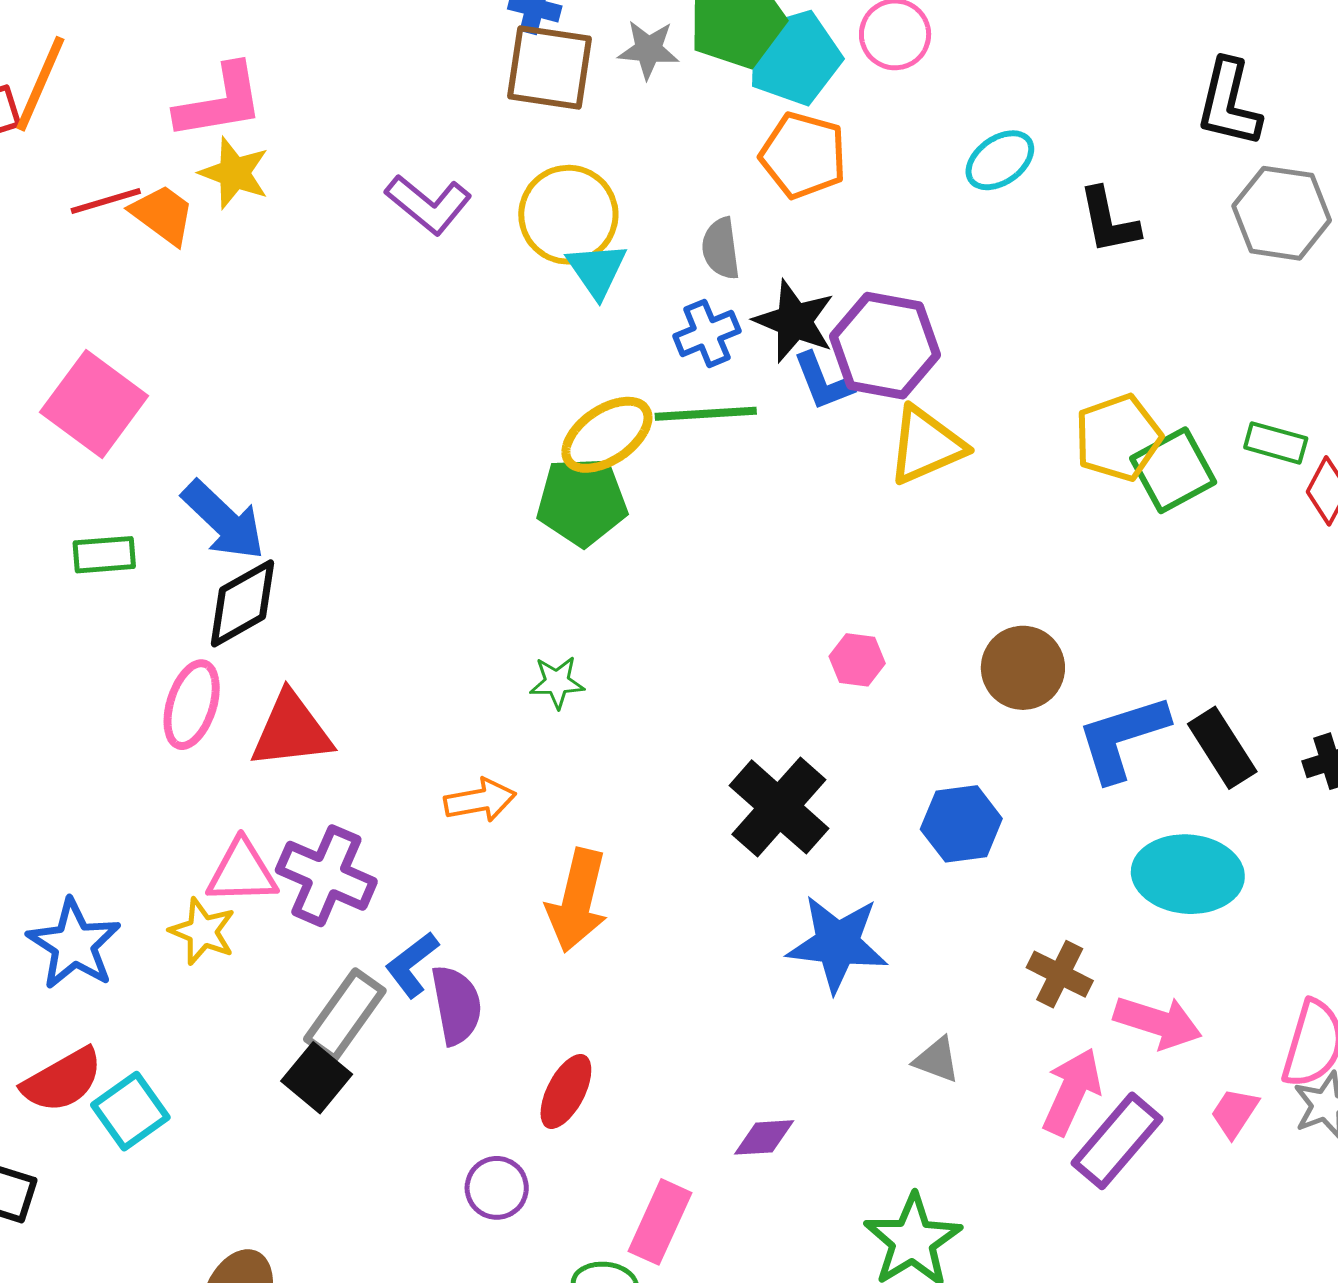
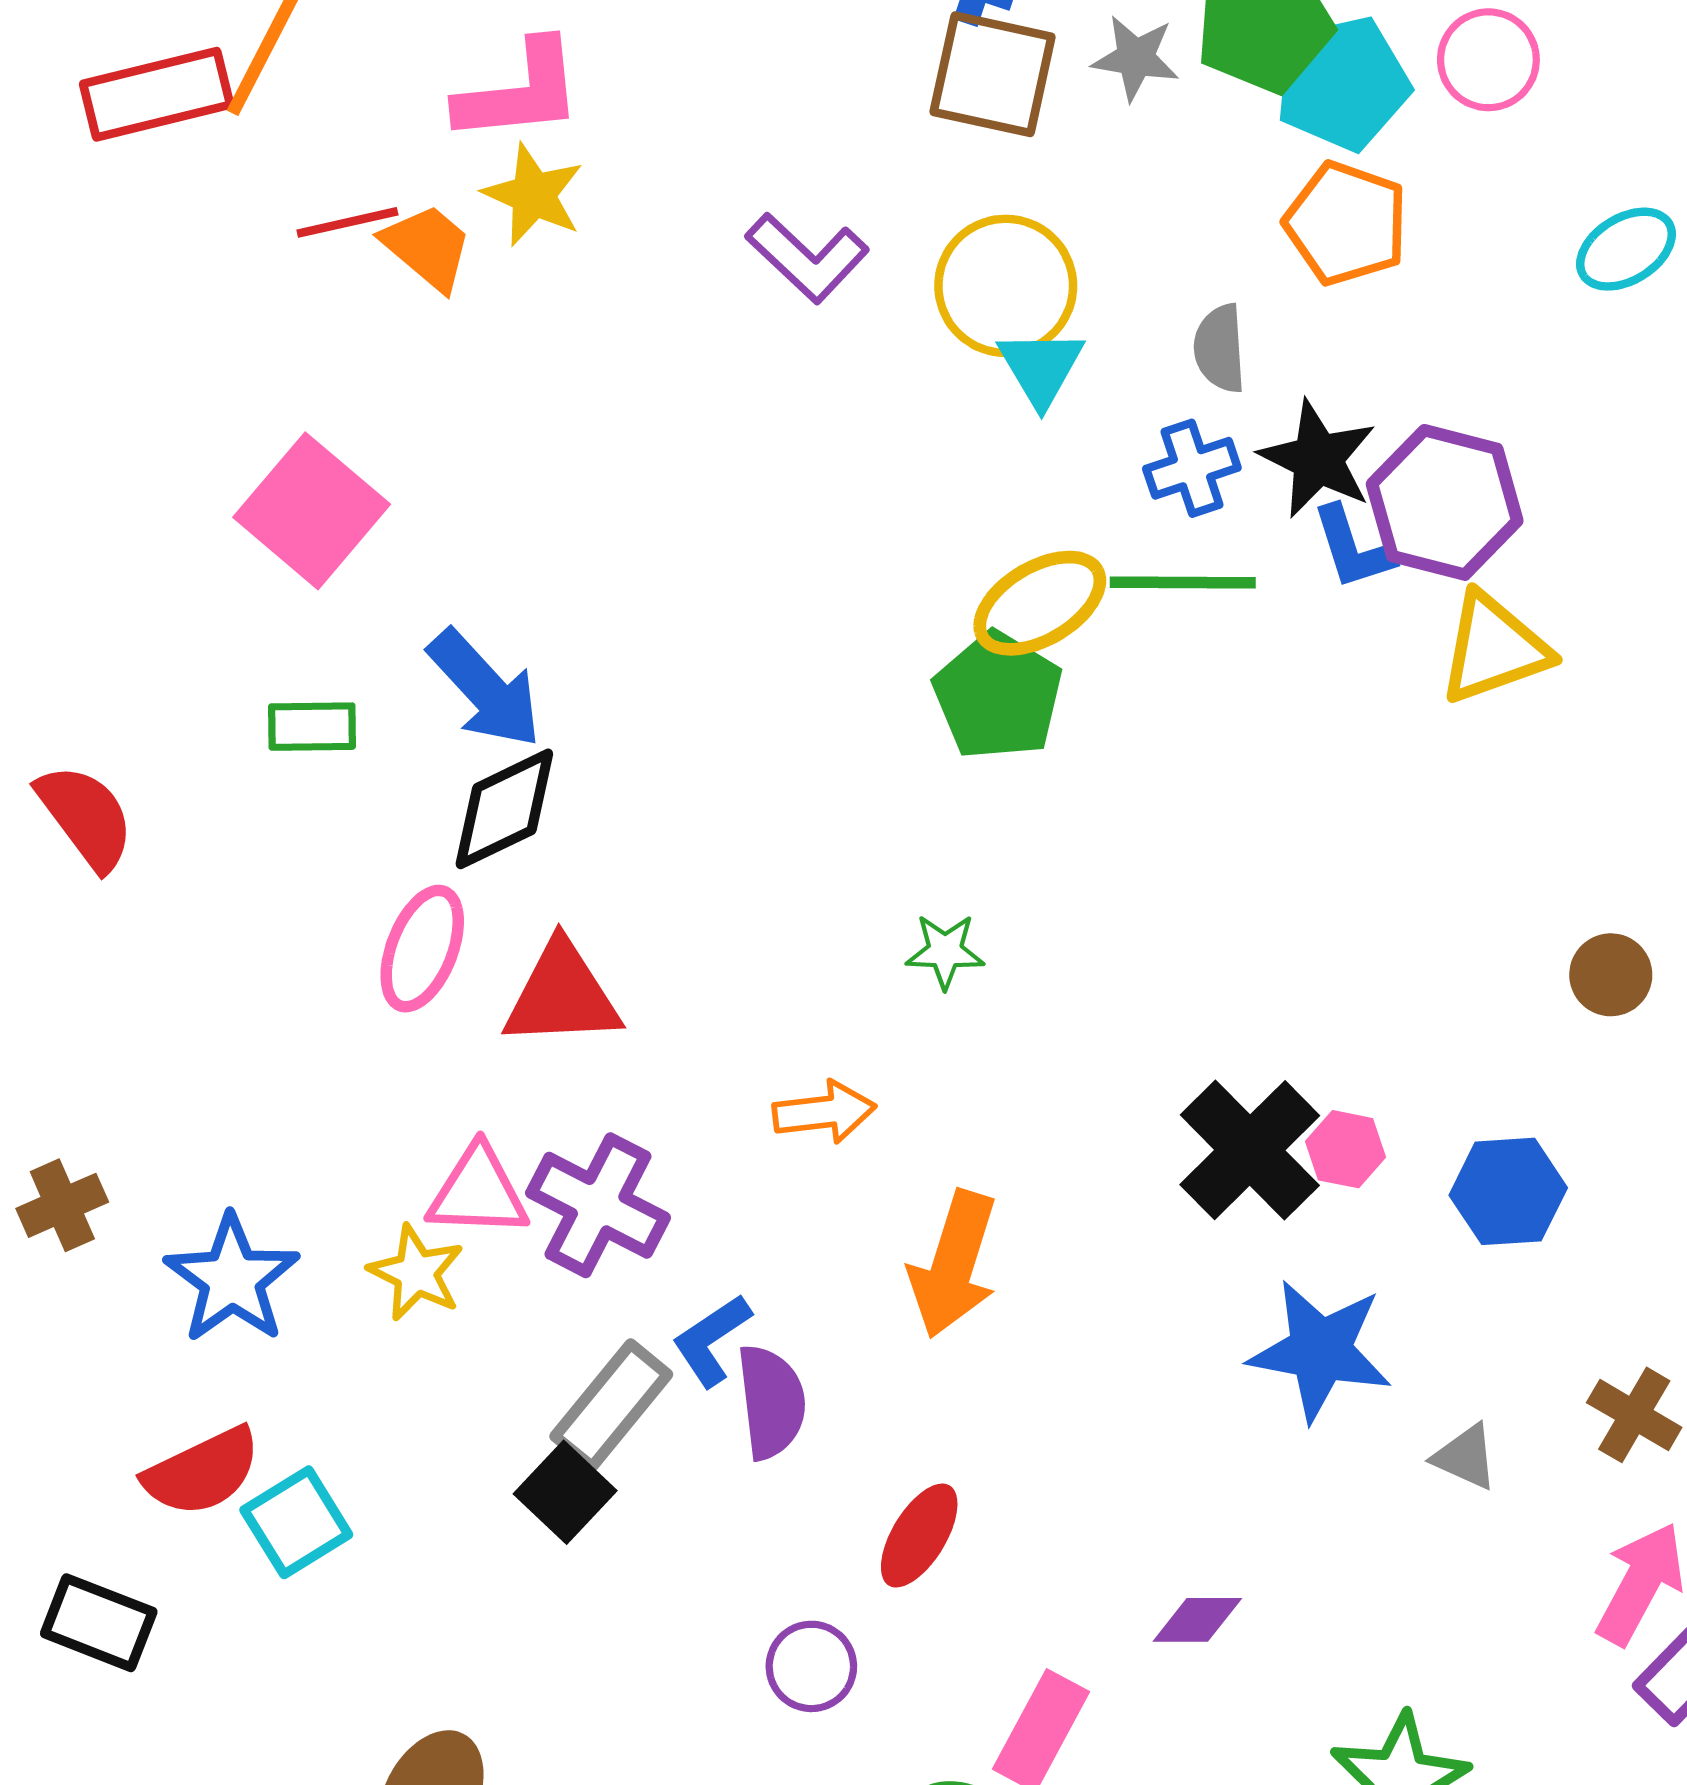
green pentagon: (582, 501) -> (998, 696), turned 30
pink hexagon: (857, 660) -> (1346, 1149), moved
brown circle: (1023, 668) -> (1611, 975), size x0.7
gray triangle: (937, 1060) -> (1465, 1457), moved

